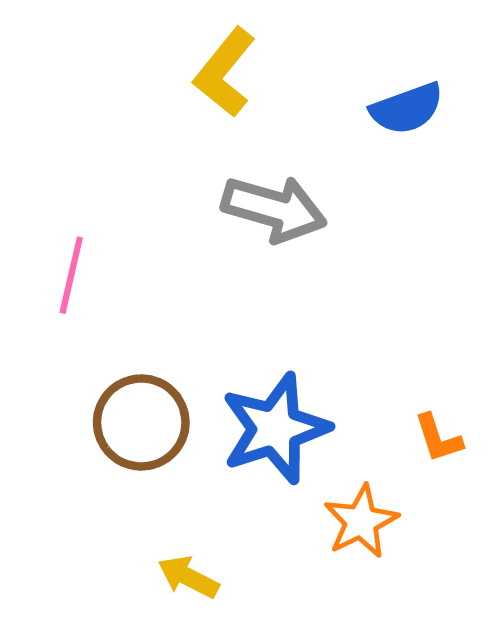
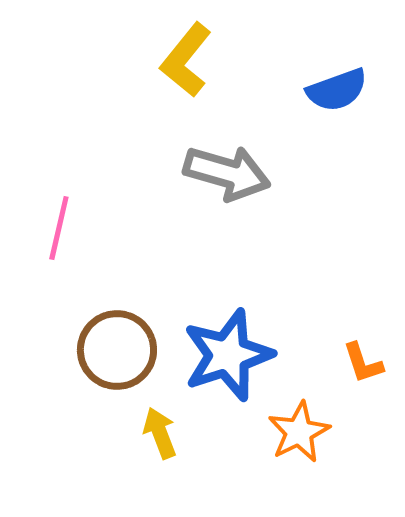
yellow arrow: (188, 577) -> (160, 433), moved, turned 42

